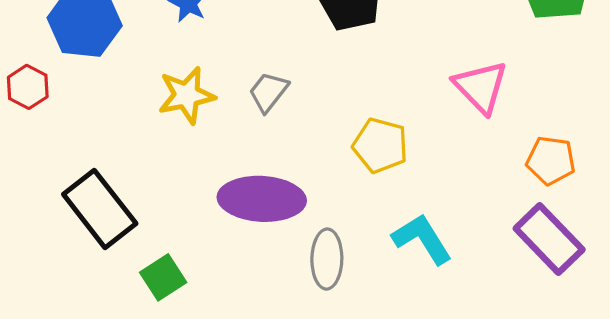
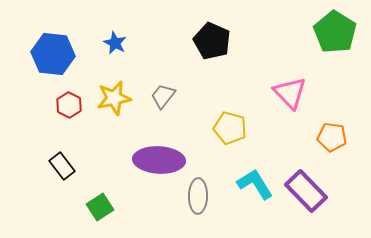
red hexagon: (28, 87) -> (69, 105), moved
black rectangle: (100, 209) -> (62, 166), size x0.6
purple rectangle: (549, 239) -> (306, 191), moved

